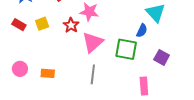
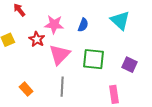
blue semicircle: (142, 31) -> (83, 25), moved
orange rectangle: (48, 73) -> (26, 89), moved, turned 48

